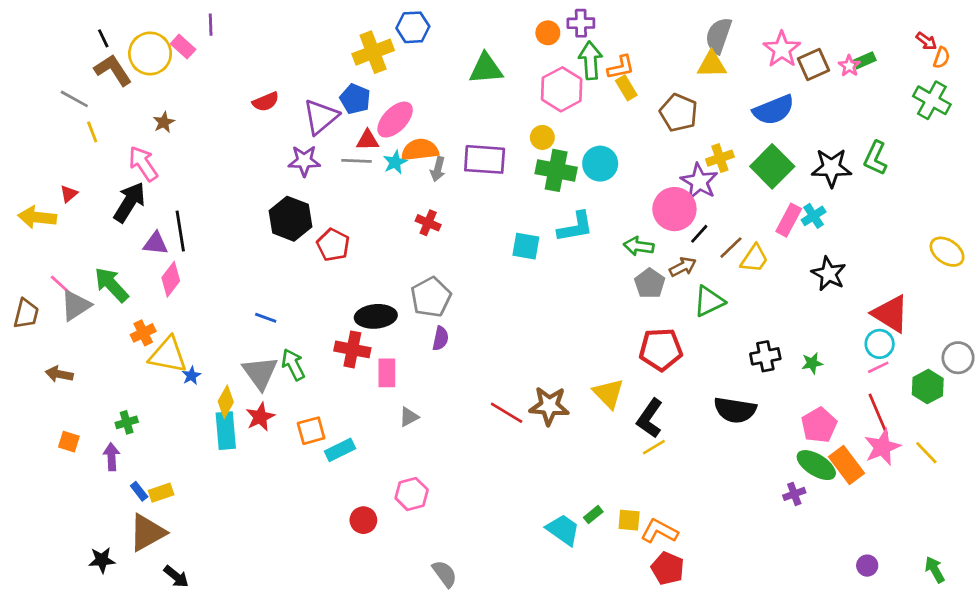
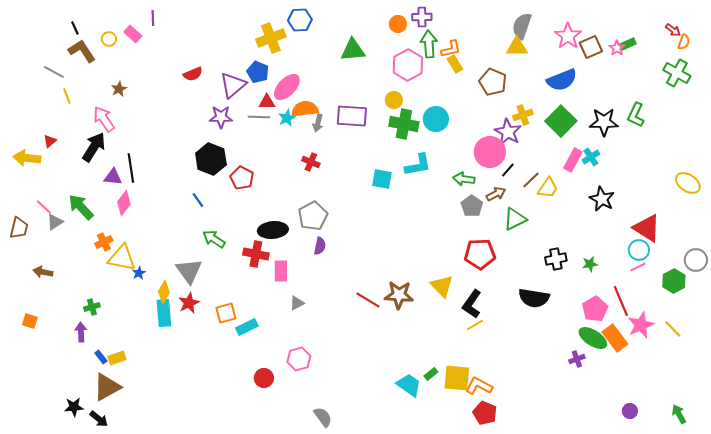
yellow circle: (150, 53) -> (109, 39), size x0.5
gray triangle: (76, 305) -> (55, 222), size x0.7
blue line: (266, 318) -> (198, 200), moved, turned 35
green arrow: (293, 365) -> (214, 239), moved, turned -30
red line: (878, 414) -> (621, 301), moved
orange square: (69, 442) -> (30, 321), moved
yellow square: (629, 520) -> (457, 378), size x1.6
black arrow: (176, 577) -> (99, 419), moved

